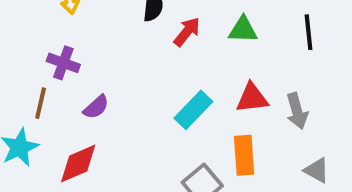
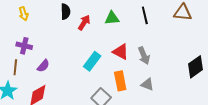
red triangle: (252, 98) -> (121, 52), turned 42
gray triangle: (317, 170) -> (147, 84), moved

